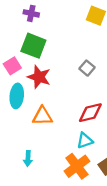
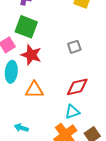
gray square: (87, 68) -> (74, 47), turned 32
cyan arrow: (28, 158) -> (21, 128), turned 104

